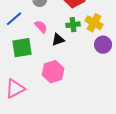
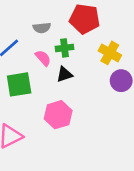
green cross: (73, 25) -> (64, 48), moved

